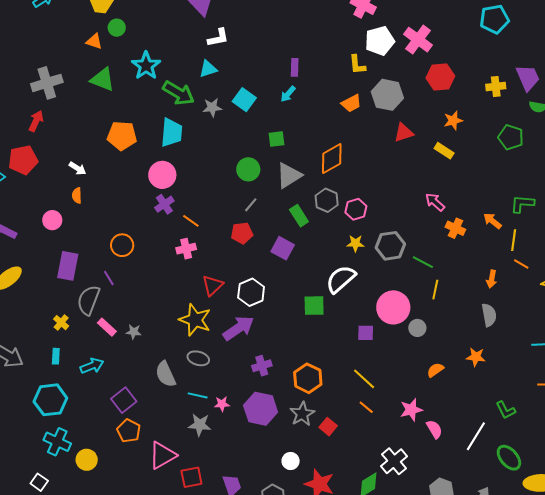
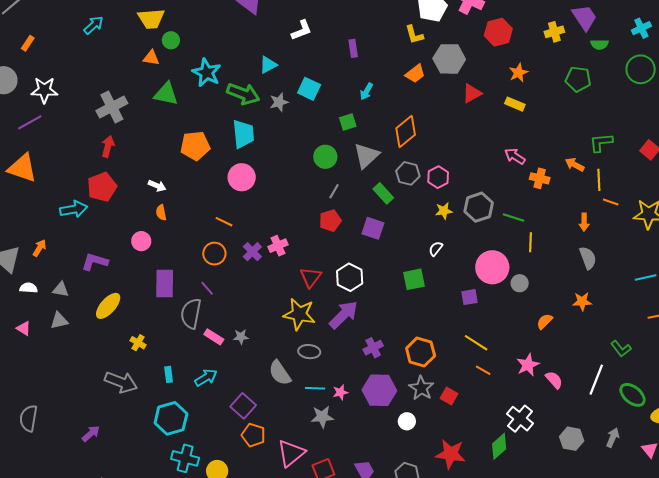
white L-shape: (218, 38) -> (302, 30), moved
cyan arrow: (288, 94) -> (366, 91), moved
purple cross: (164, 204) -> (252, 252), moved
orange line: (191, 221) -> (224, 222), moved
white semicircle: (341, 279) -> (436, 249), size x0.5
yellow cross: (61, 323) -> (138, 343), moved
white circle: (291, 461) -> (407, 421), moved

